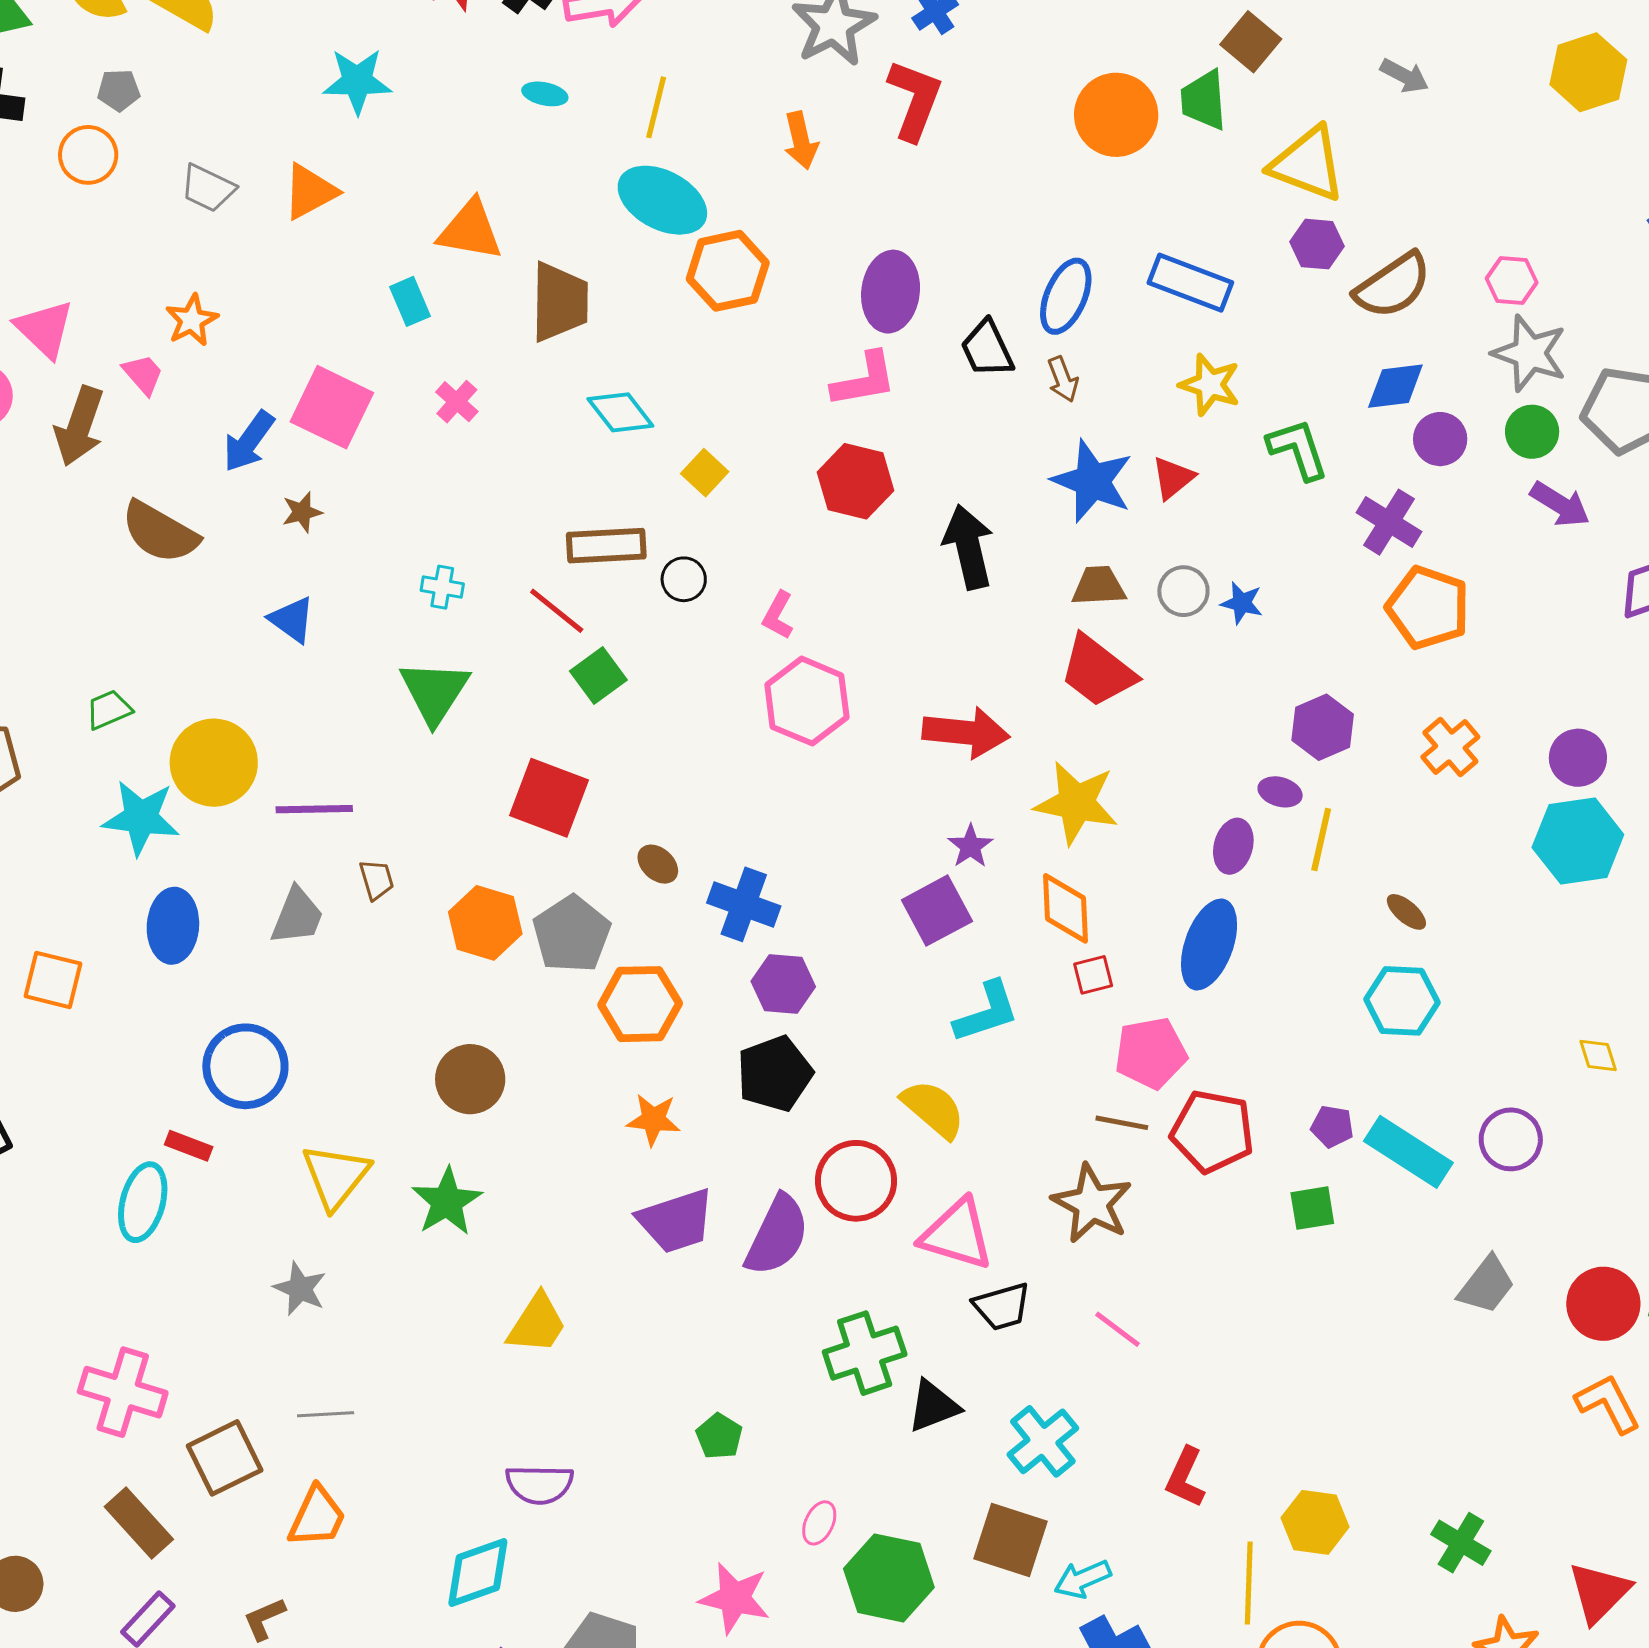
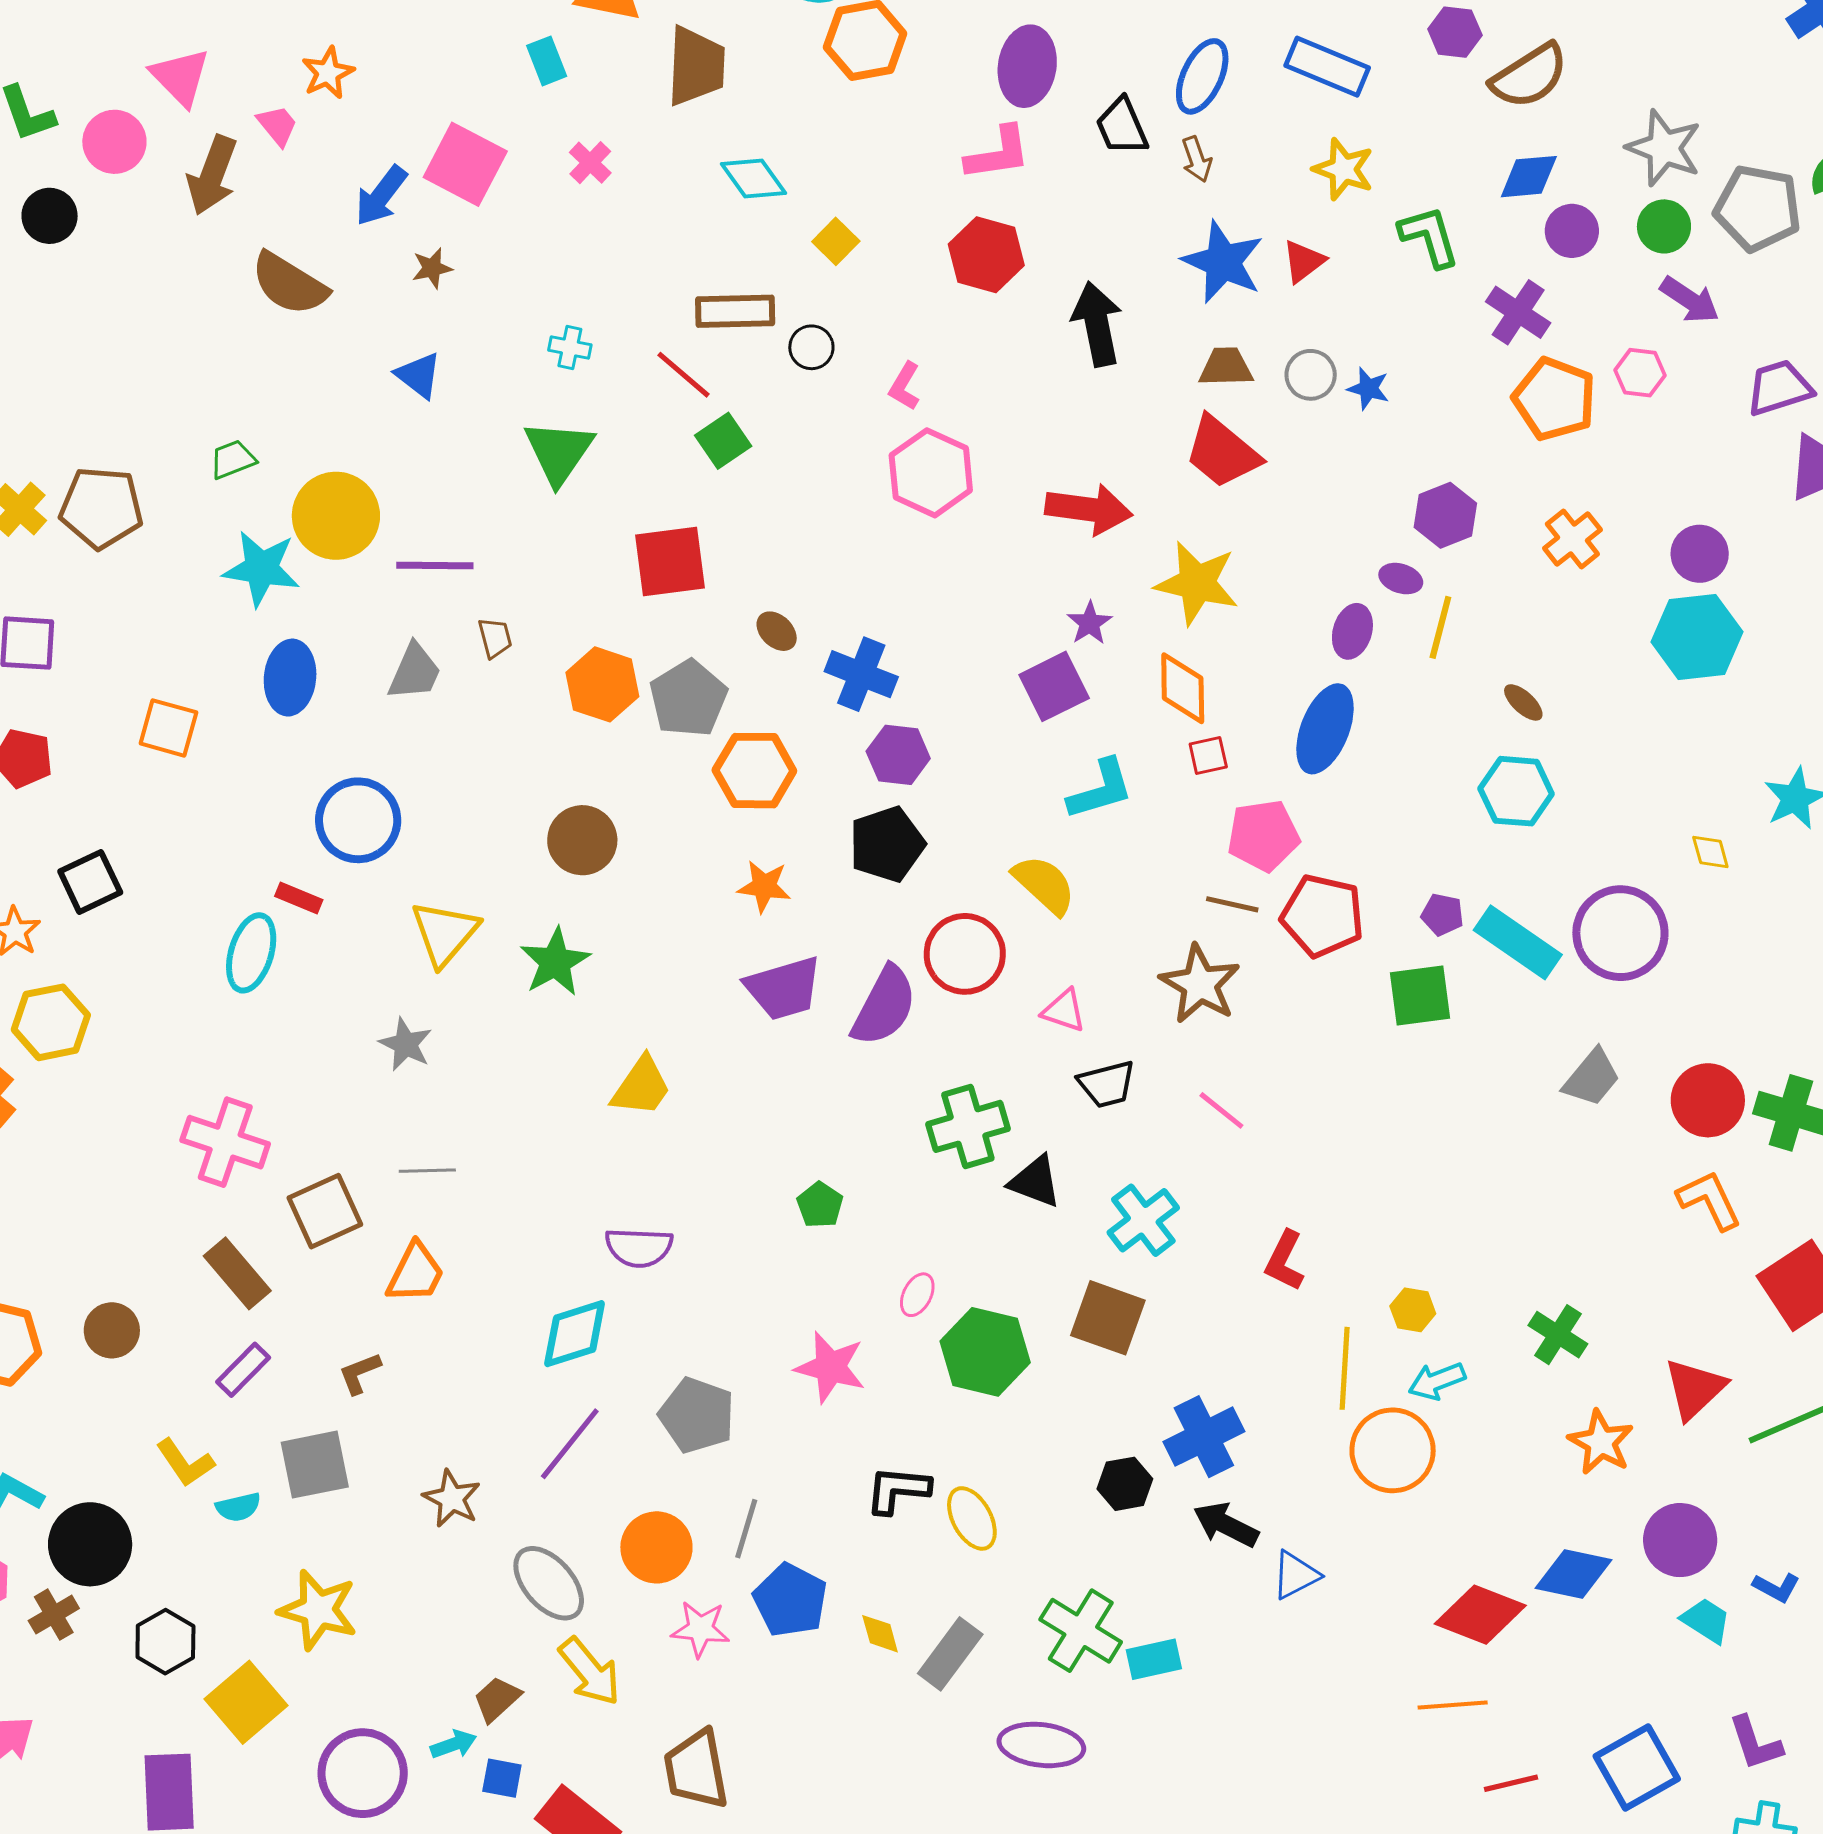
pink hexagon: (1512, 280) -> (1640, 373), moved
red square: (549, 798) -> (670, 561), turned -30
purple circle: (1511, 1139) -> (1620, 933), size x1.5
green square: (1312, 1208) -> (1420, 996), size x1.4
pink triangle: (957, 1234) -> (1064, 1011), size x0.6
black triangle: (933, 1406) -> (1035, 1182), turned 40
yellow hexagon: (1315, 1522) -> (1413, 1310), size x0.7
cyan arrow: (1082, 1579) -> (1437, 1381), moved

